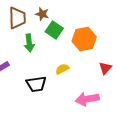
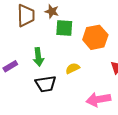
green square: (54, 30) -> (64, 28), turned -30
green arrow: (29, 43) -> (38, 57), moved

